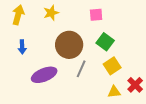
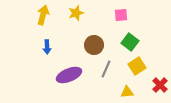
brown circle: (69, 45) -> (94, 45), size x0.7
yellow triangle: (114, 92) -> (127, 92), moved

